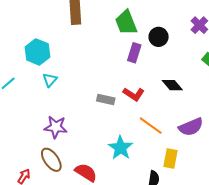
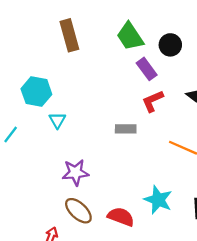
purple rectangle: (134, 53) -> (147, 69), turned -42
red L-shape: (134, 94) -> (153, 101), moved, turned 135
cyan star: (121, 148) -> (158, 200), moved

